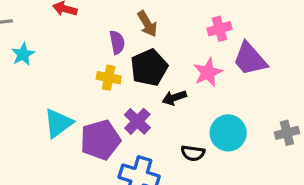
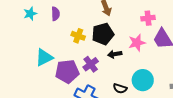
purple semicircle: (117, 42) -> (55, 14), moved

